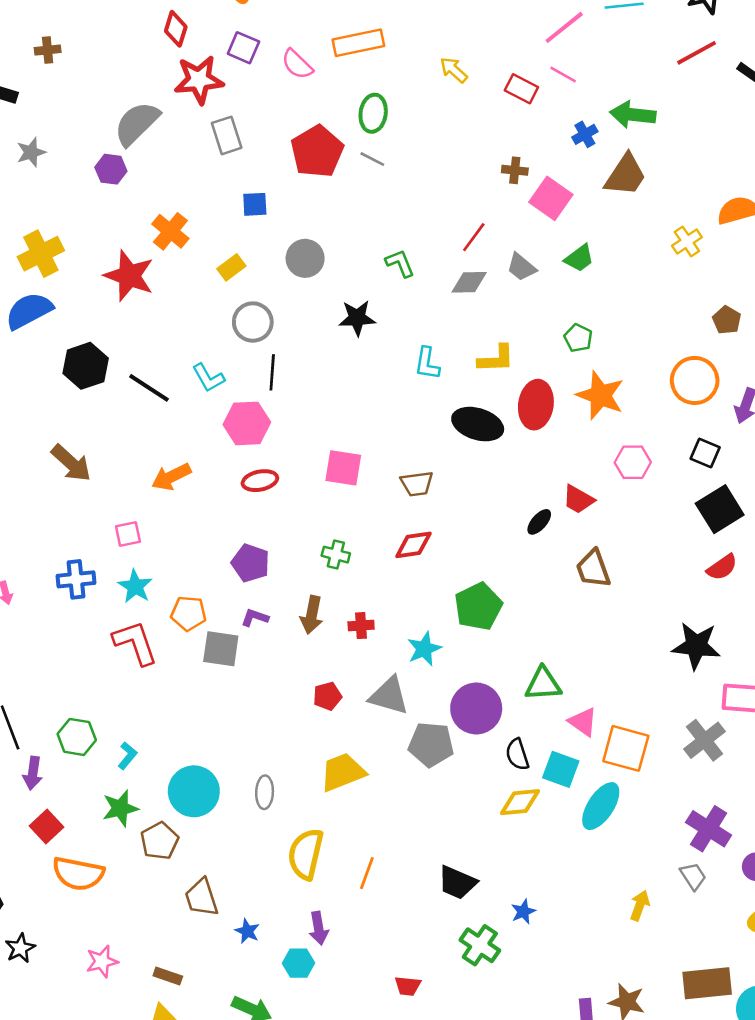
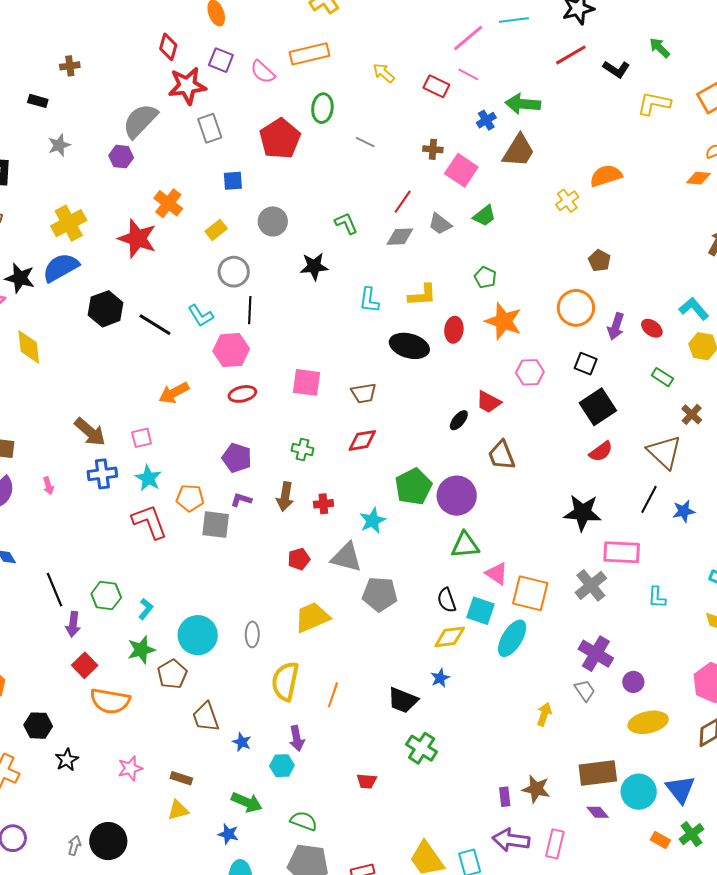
gray line: (372, 159) -> (365, 142), moved
red ellipse: (536, 405) -> (454, 330), size x0.7
brown arrow: (71, 463) -> (90, 432), moved
purple circle: (476, 708) -> (457, 496), moved
blue star: (523, 912) -> (440, 678), moved

